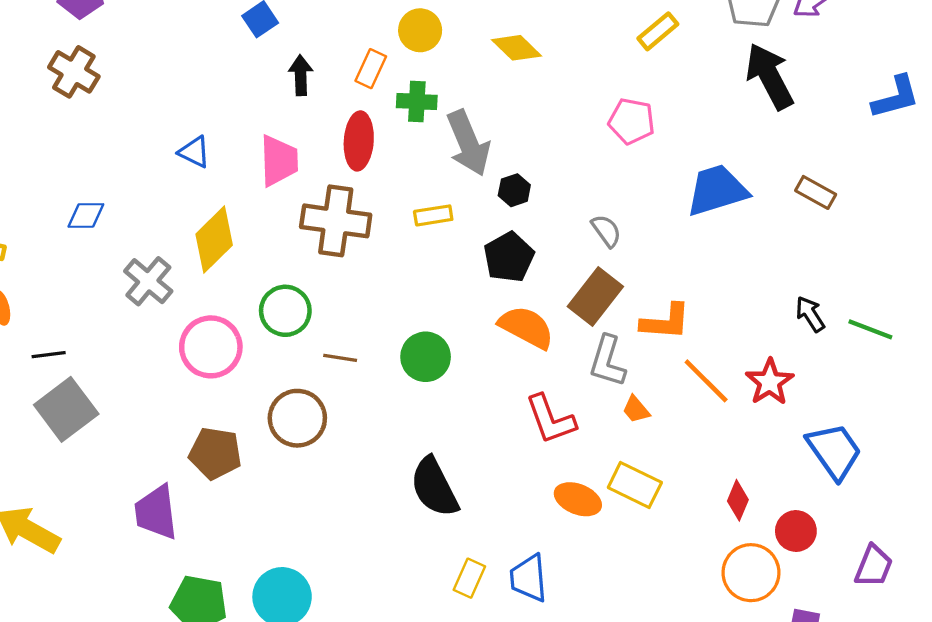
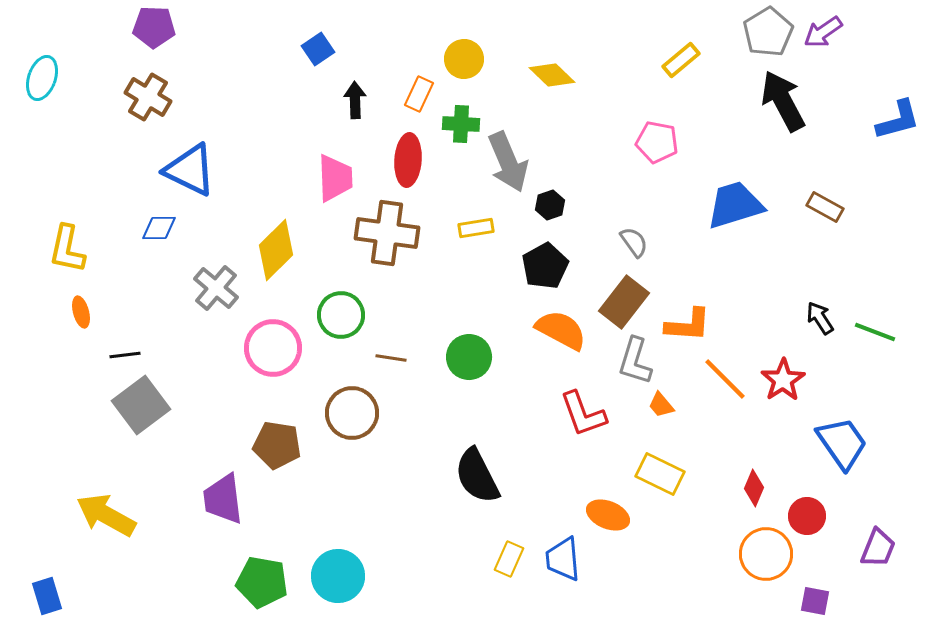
blue triangle: (194, 152) -> (190, 170), moved, size x1.8
orange ellipse: (578, 499) -> (608, 515), moved

